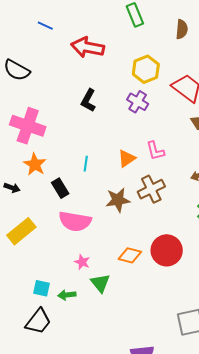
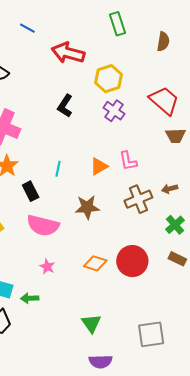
yellow hexagon: (146, 69) -> (109, 79), moved
brown cross: (151, 189) -> (138, 199), moved
green triangle: (100, 283) -> (91, 323), moved

